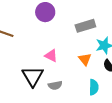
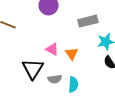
orange triangle: (85, 59) -> (72, 54), moved
cyan semicircle: (94, 87) -> (73, 85), moved

